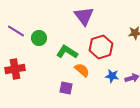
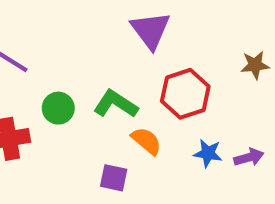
green circle: (39, 38) -> (58, 108), moved

